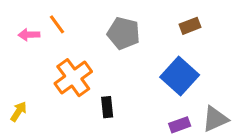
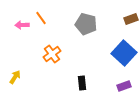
orange cross: (73, 78) -> (52, 54), size x0.7
black rectangle: (107, 107) -> (82, 83), moved

